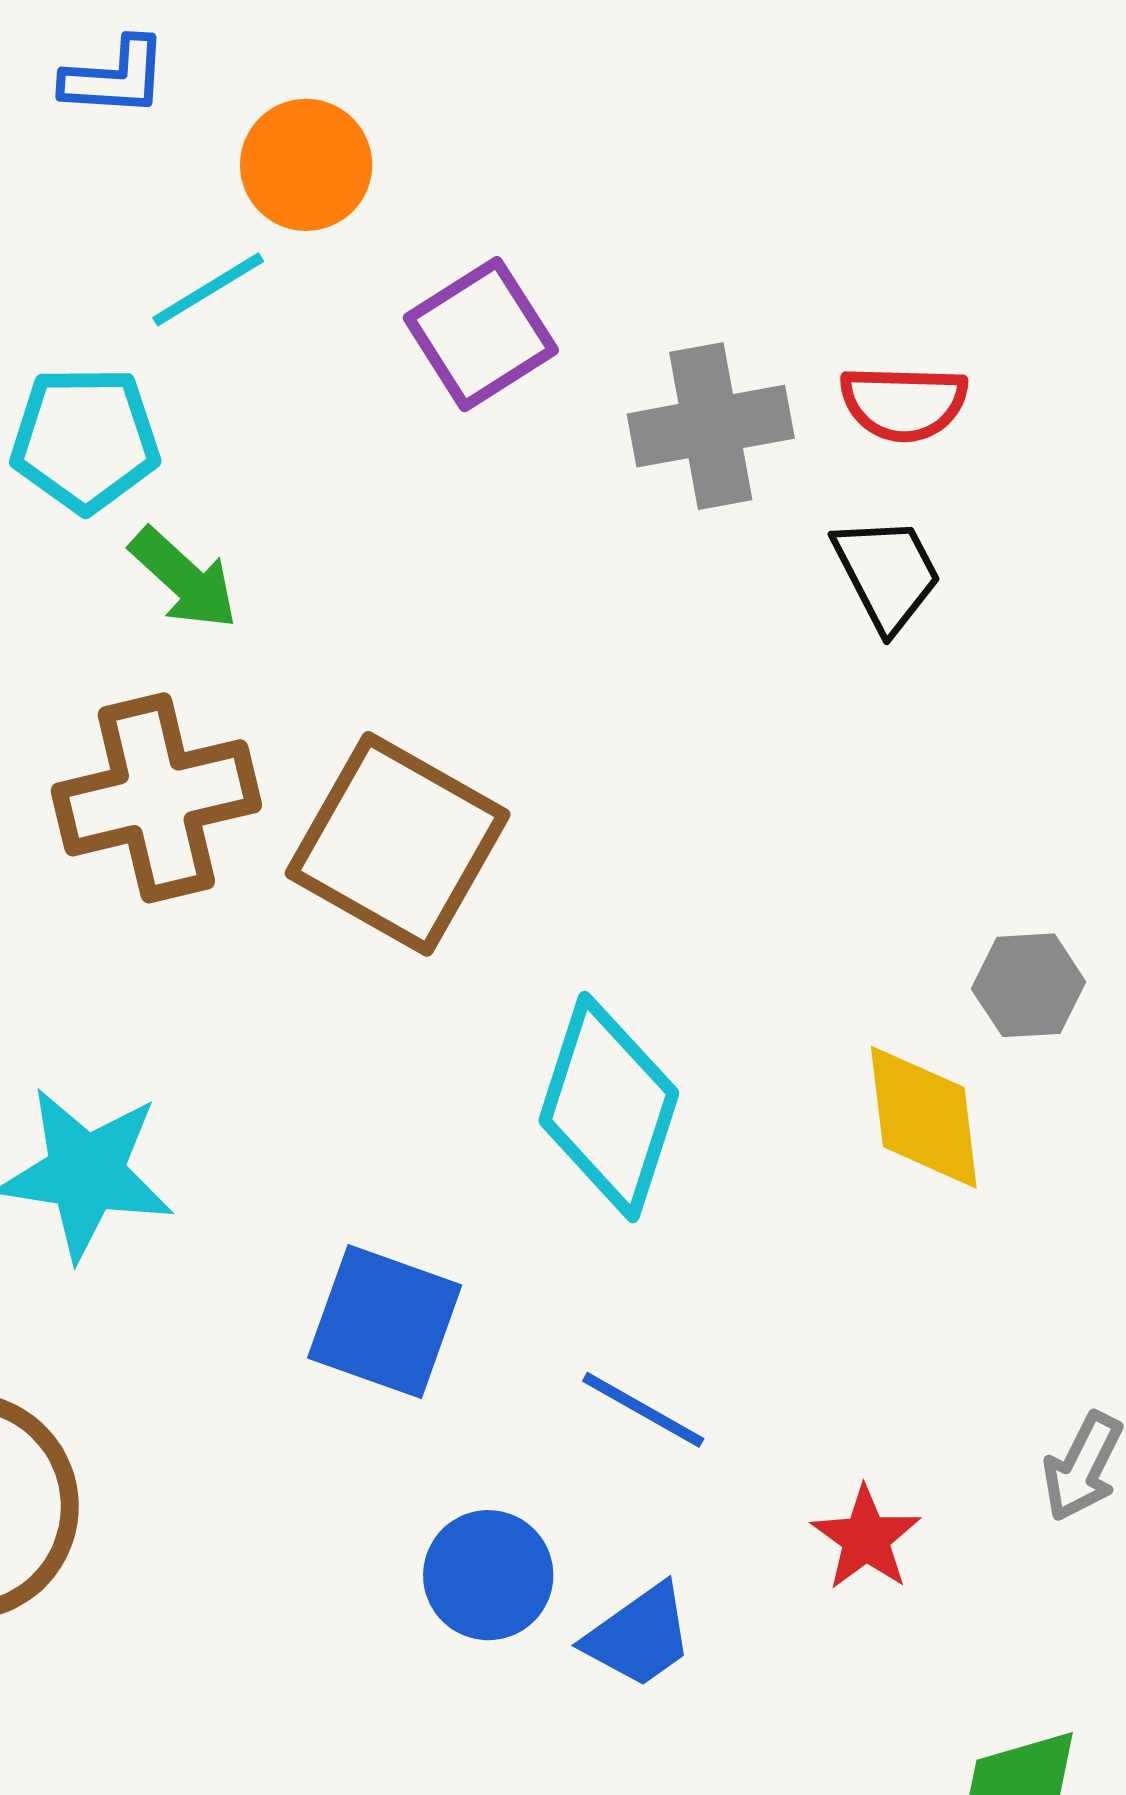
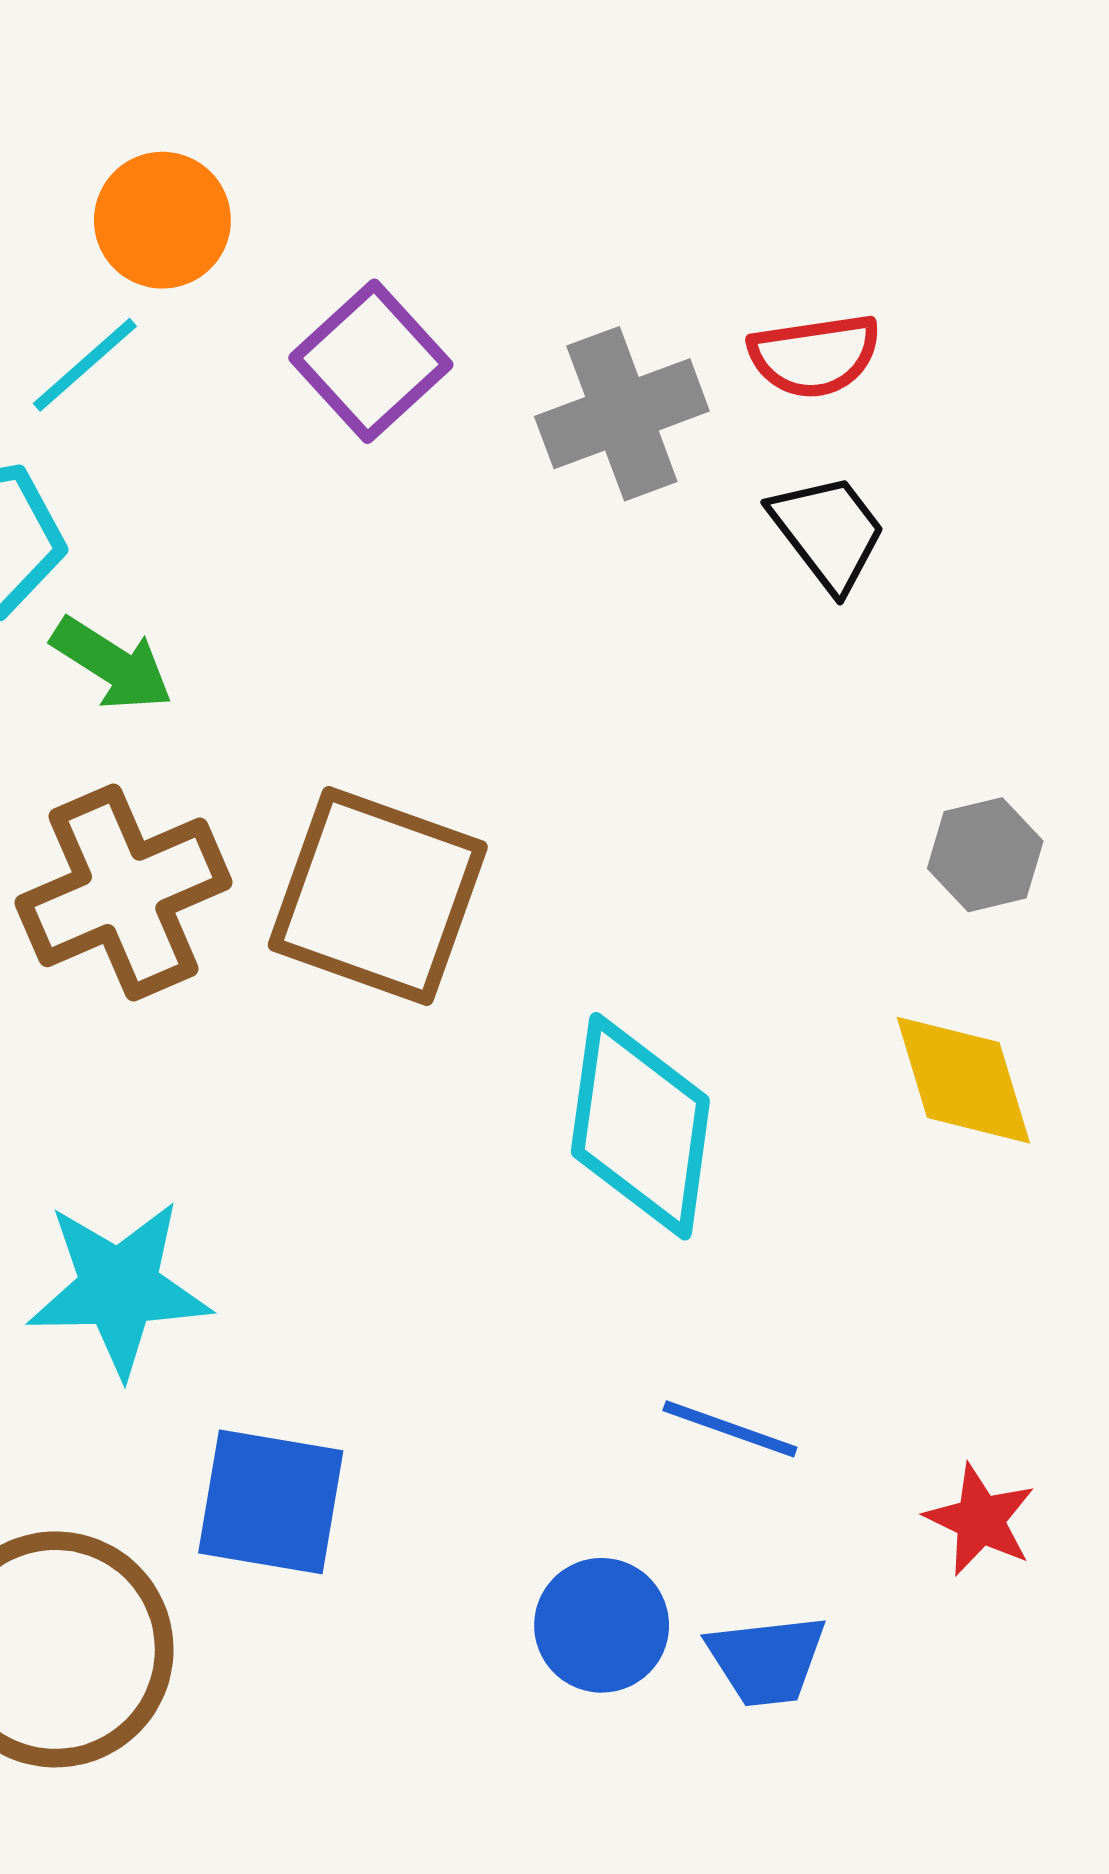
gray hexagon: (1029, 985) -> (985, 855), moved
blue square: (385, 1322) -> (271, 1502), moved
blue trapezoid: (639, 1636) -> (767, 1660), turned 39

